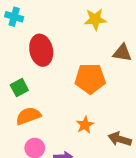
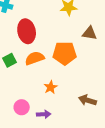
orange semicircle: (28, 116) -> (35, 58), moved
orange star: (85, 125) -> (51, 87), moved

